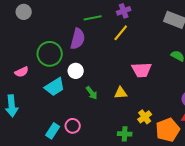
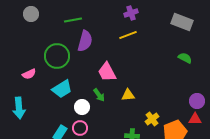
green line: (93, 18) -> (73, 20), moved
yellow line: (121, 33) -> (128, 35), turned 30
pink trapezoid: (142, 70) -> (107, 72), moved, turned 65
white circle: (76, 71) -> (82, 107), moved

